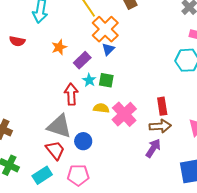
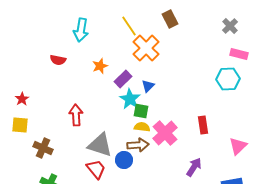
blue triangle: (108, 49) -> (148, 86), moved
cyan star: (89, 80) -> (130, 99), size x1.5
green square: (106, 80) -> (141, 111), moved
red arrow: (71, 94) -> (76, 115), moved
brown arrow: (160, 126) -> (138, 145), moved

